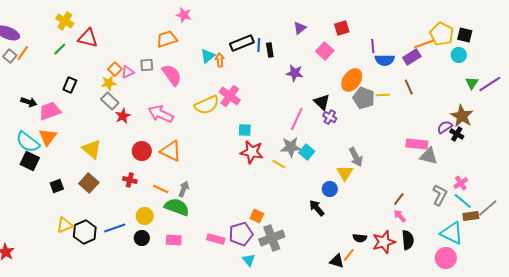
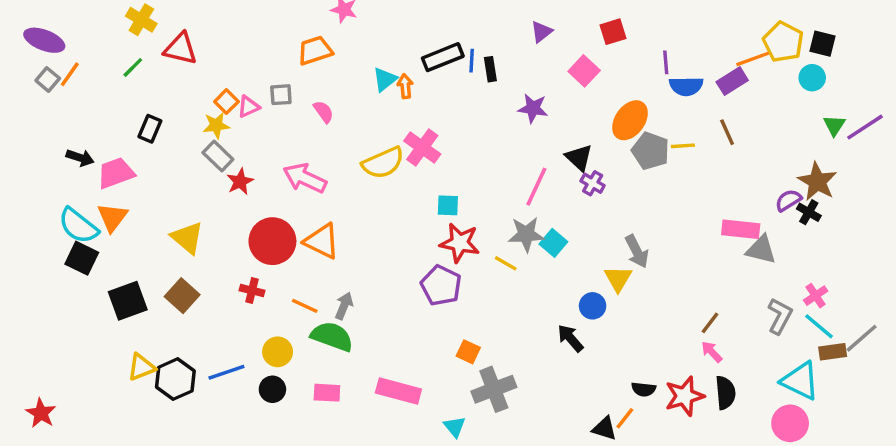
pink semicircle: (172, 75) -> (324, 112), size x0.6
red circle: (142, 151) -> (272, 241), size x1.4
black square: (57, 186) -> (128, 301), size x1.6
purple pentagon: (241, 234) -> (441, 285), moved, turned -30
pink rectangle: (216, 239) -> (398, 391), size x1.4

